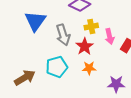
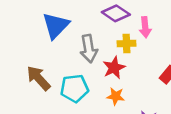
pink arrow: (110, 36) -> (145, 27), moved
brown arrow: (25, 78) -> (38, 78), moved, turned -110

